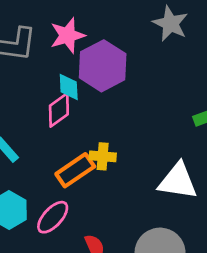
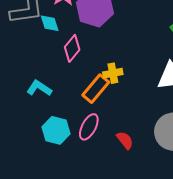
cyan diamond: (69, 87) -> (50, 23), moved

